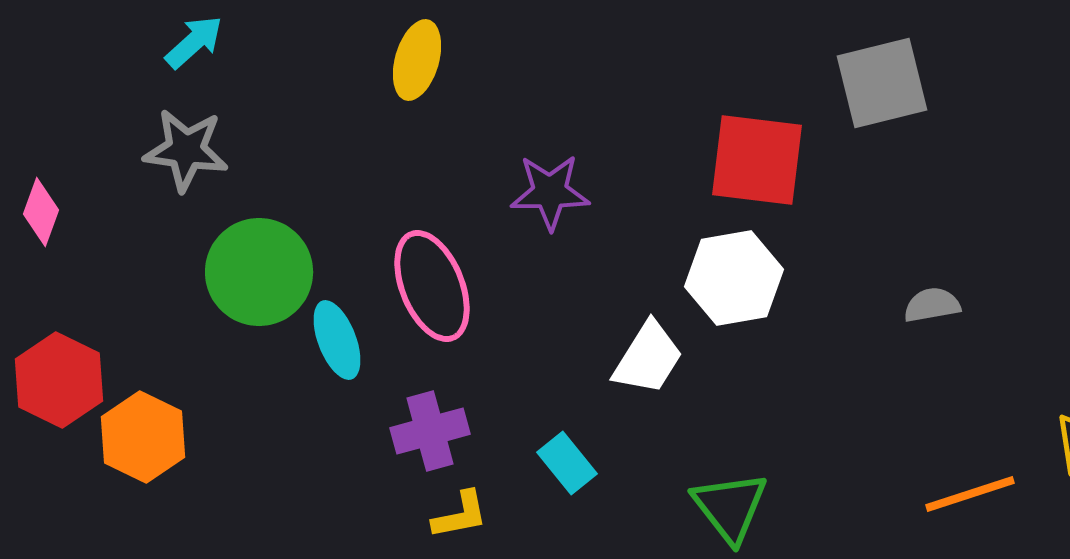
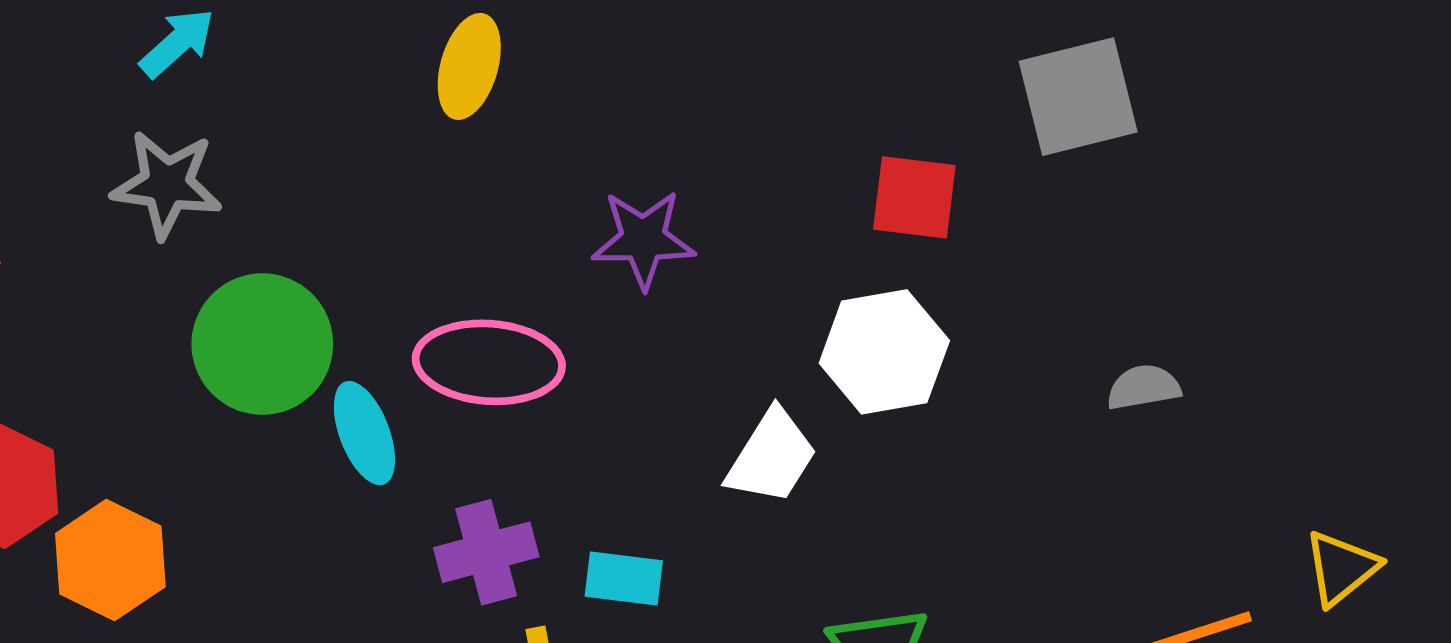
red square: (757, 160) -> (914, 197), size x0.7
pink ellipse: (432, 286) -> (489, 362), turned -64
cyan rectangle: (567, 463) -> (624, 578), moved, turned -44

